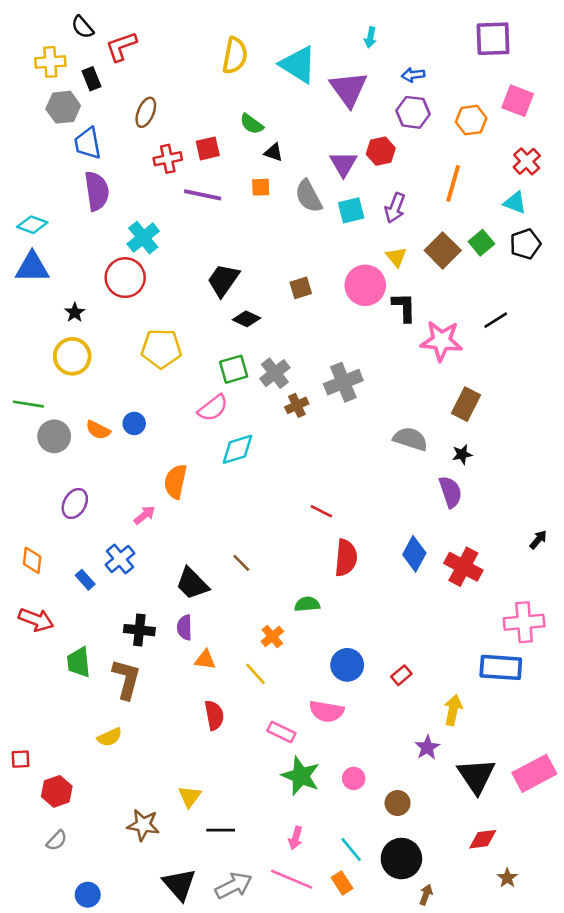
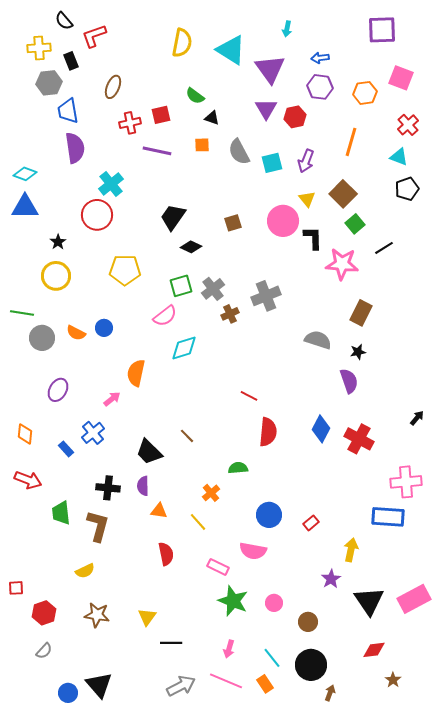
purple triangle: (343, 164) -> (266, 109), moved
green square: (481, 243) -> (355, 224), moved
brown star: (143, 825) -> (97, 615), moved
black triangle: (179, 884) -> (99, 685), moved

